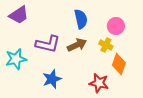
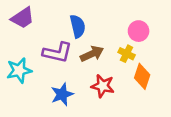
blue semicircle: (81, 19) -> (78, 26), moved
red star: (99, 83) -> (103, 86), moved

